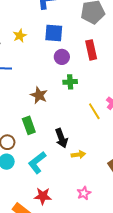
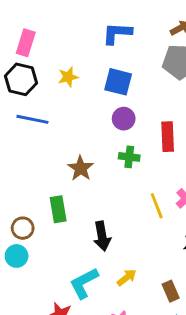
red rectangle: (91, 50) -> (168, 137), moved
yellow arrow: (78, 155) -> (127, 278), moved, turned -40
cyan L-shape: (37, 163) -> (84, 283), moved

